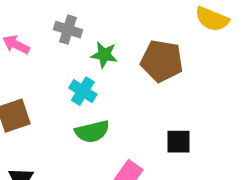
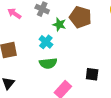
brown pentagon: (162, 61) -> (80, 17), moved

